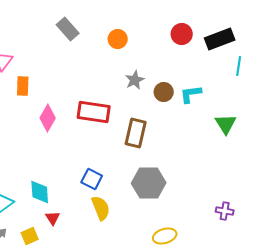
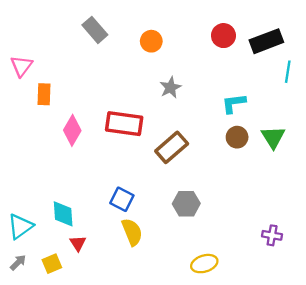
brown circle: (164, 92) -> (237, 137), moved
brown rectangle: (136, 133) -> (172, 147), turned 36
gray hexagon: (149, 183) -> (186, 204), size x0.7

